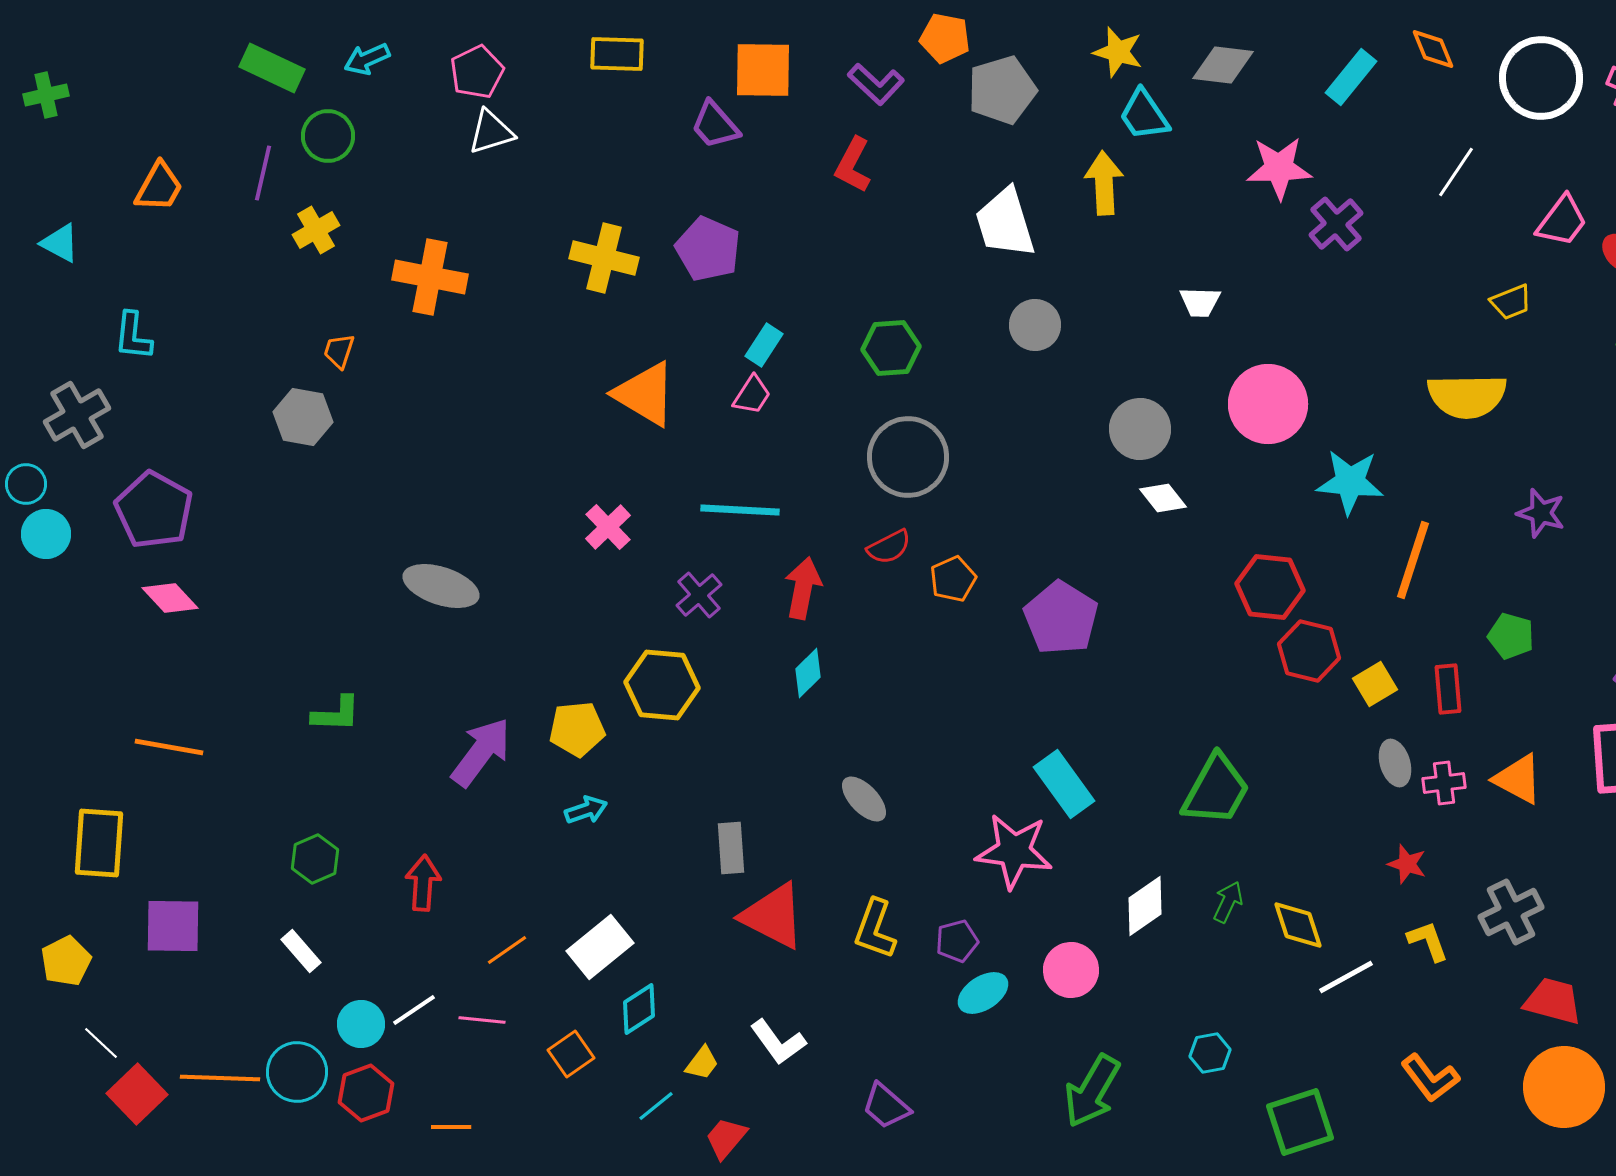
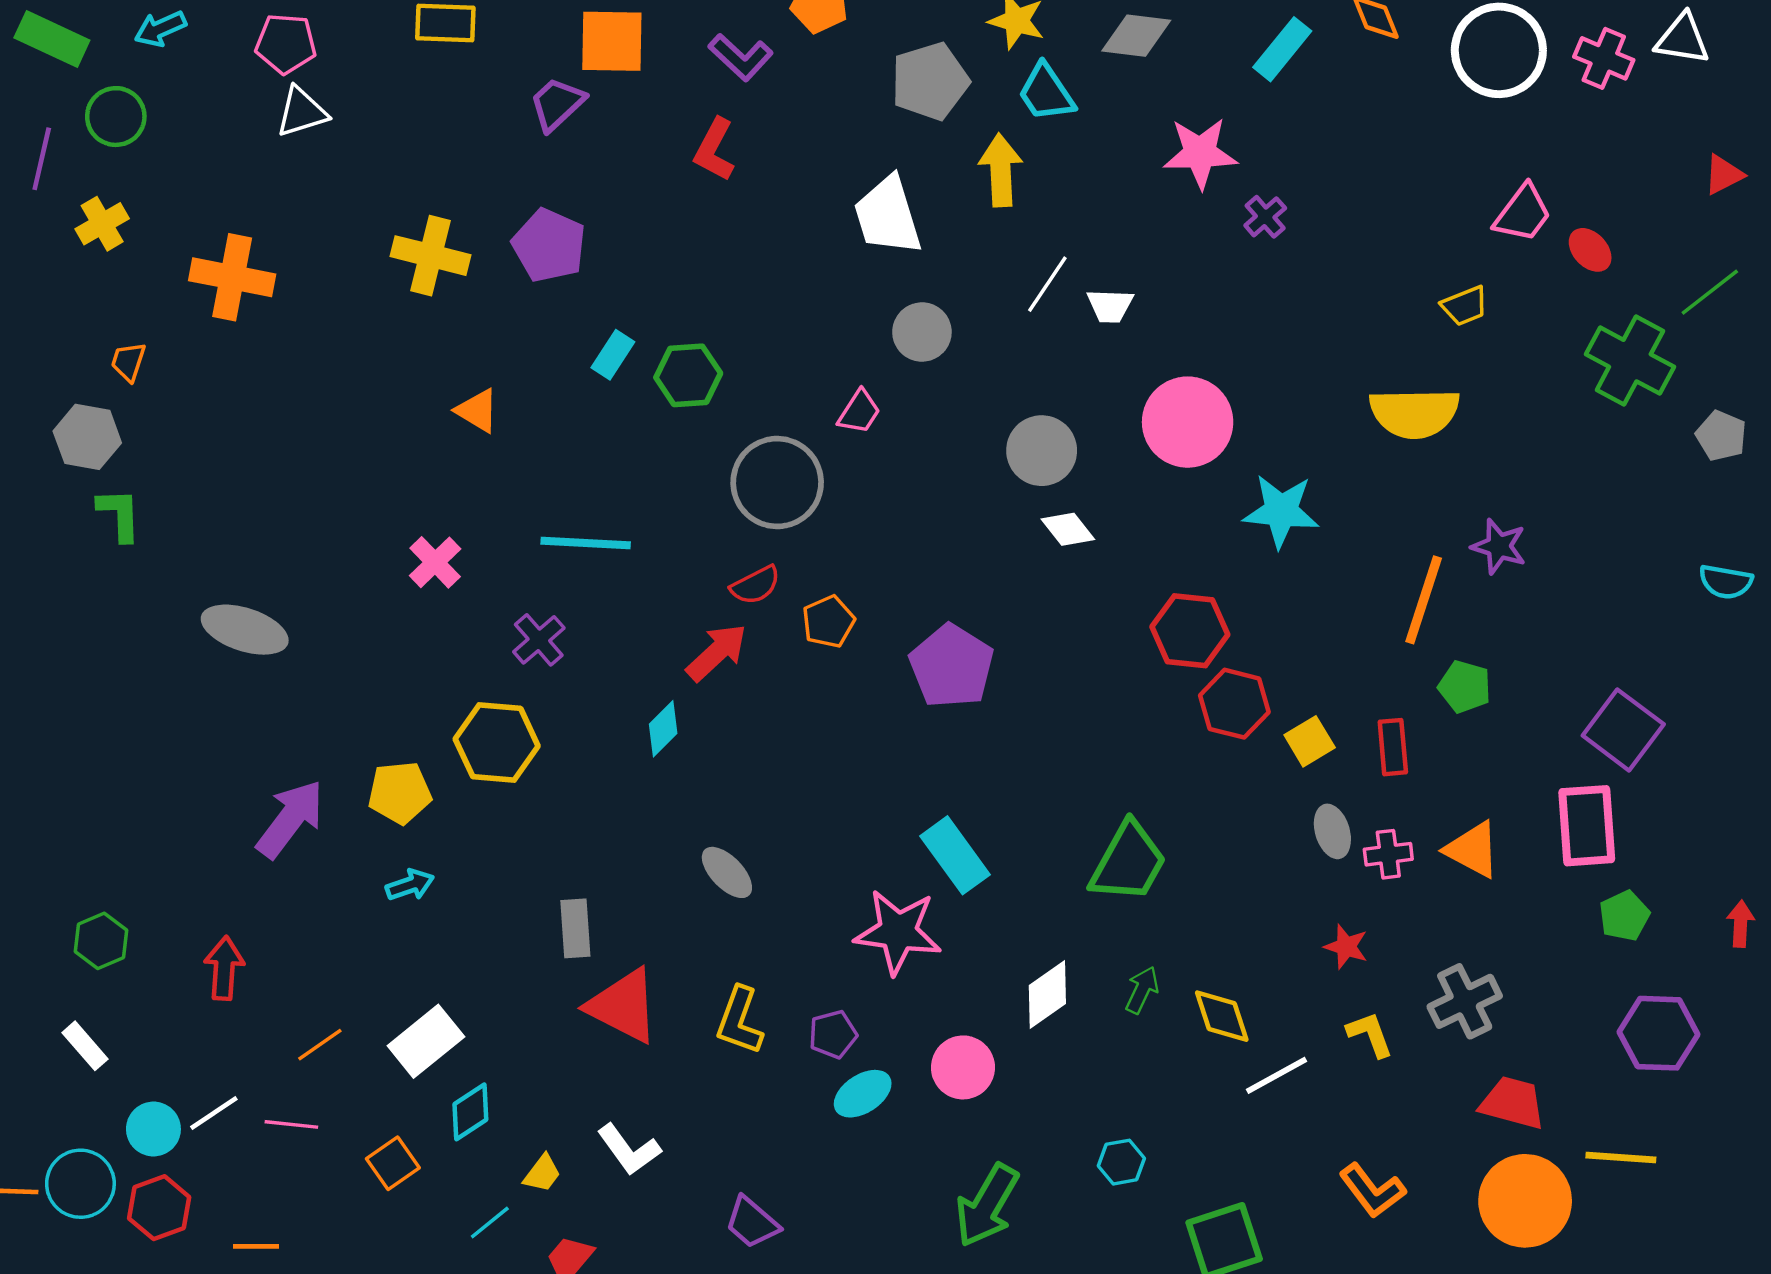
pink pentagon: (477, 72) -> (286, 44), turned 30
gray pentagon: (1002, 90) -> (930, 81), moved
purple trapezoid: (715, 125) -> (557, 104), turned 88
white line: (1456, 172) -> (1047, 284), moved
purple cross: (1336, 224) -> (1265, 217), size x0.7
green hexagon: (891, 348) -> (688, 375), moved
orange triangle: (645, 394) -> (477, 411), size x0.6
pink trapezoid: (752, 395) -> (859, 412), moved
orange line: (1413, 560) -> (1424, 600), moved
red arrow: (803, 588) -> (717, 652), moved, turned 36
green L-shape: (336, 714) -> (119, 514), moved, turned -94

